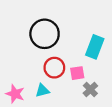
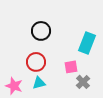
black circle: (45, 34) -> (41, 31), size x0.7
red circle: (54, 68) -> (36, 62), moved

